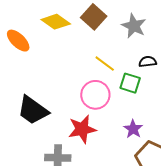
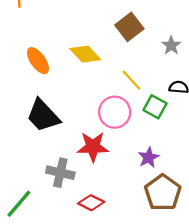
yellow diamond: (56, 22) -> (85, 54), moved
gray star: (134, 26) -> (171, 45), size x0.7
orange ellipse: (18, 41) -> (38, 61), moved

